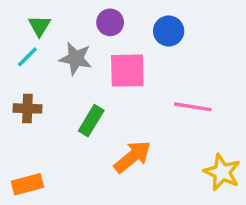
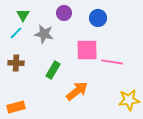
pink square: (127, 71) -> (87, 50), moved
yellow star: (222, 172) -> (129, 100), turned -30

